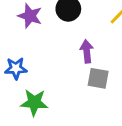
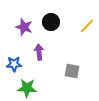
purple arrow: (87, 51) -> (39, 52), moved

